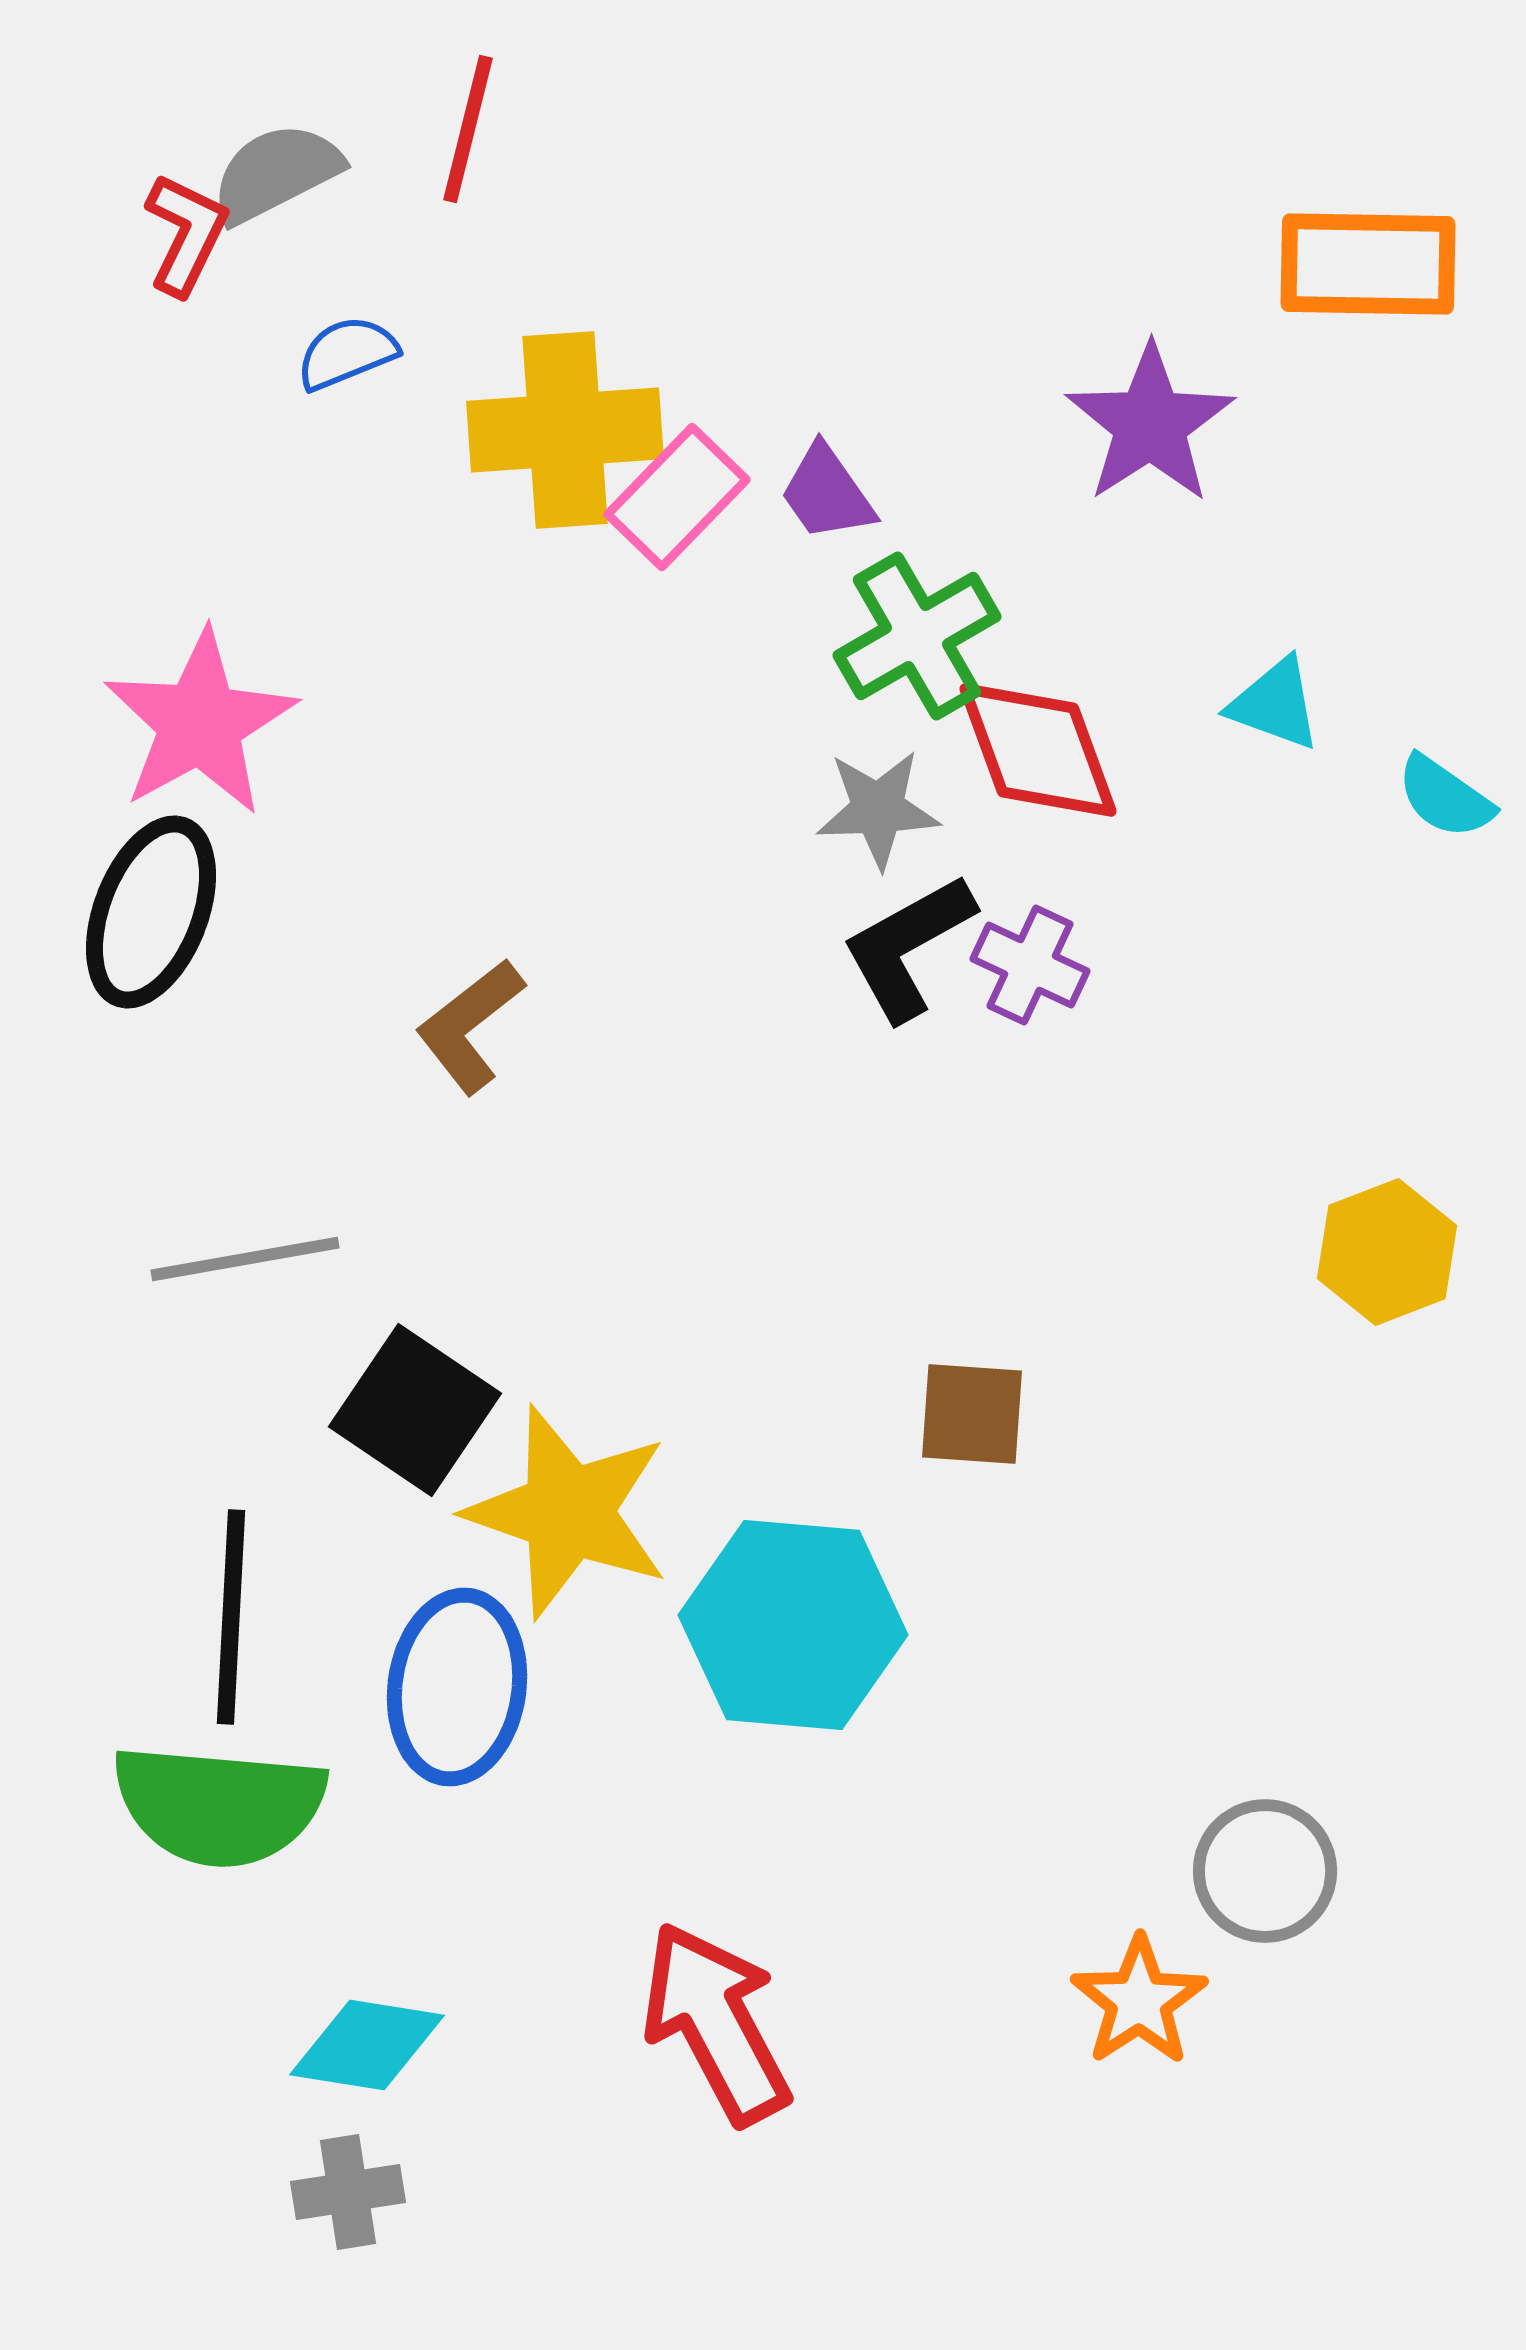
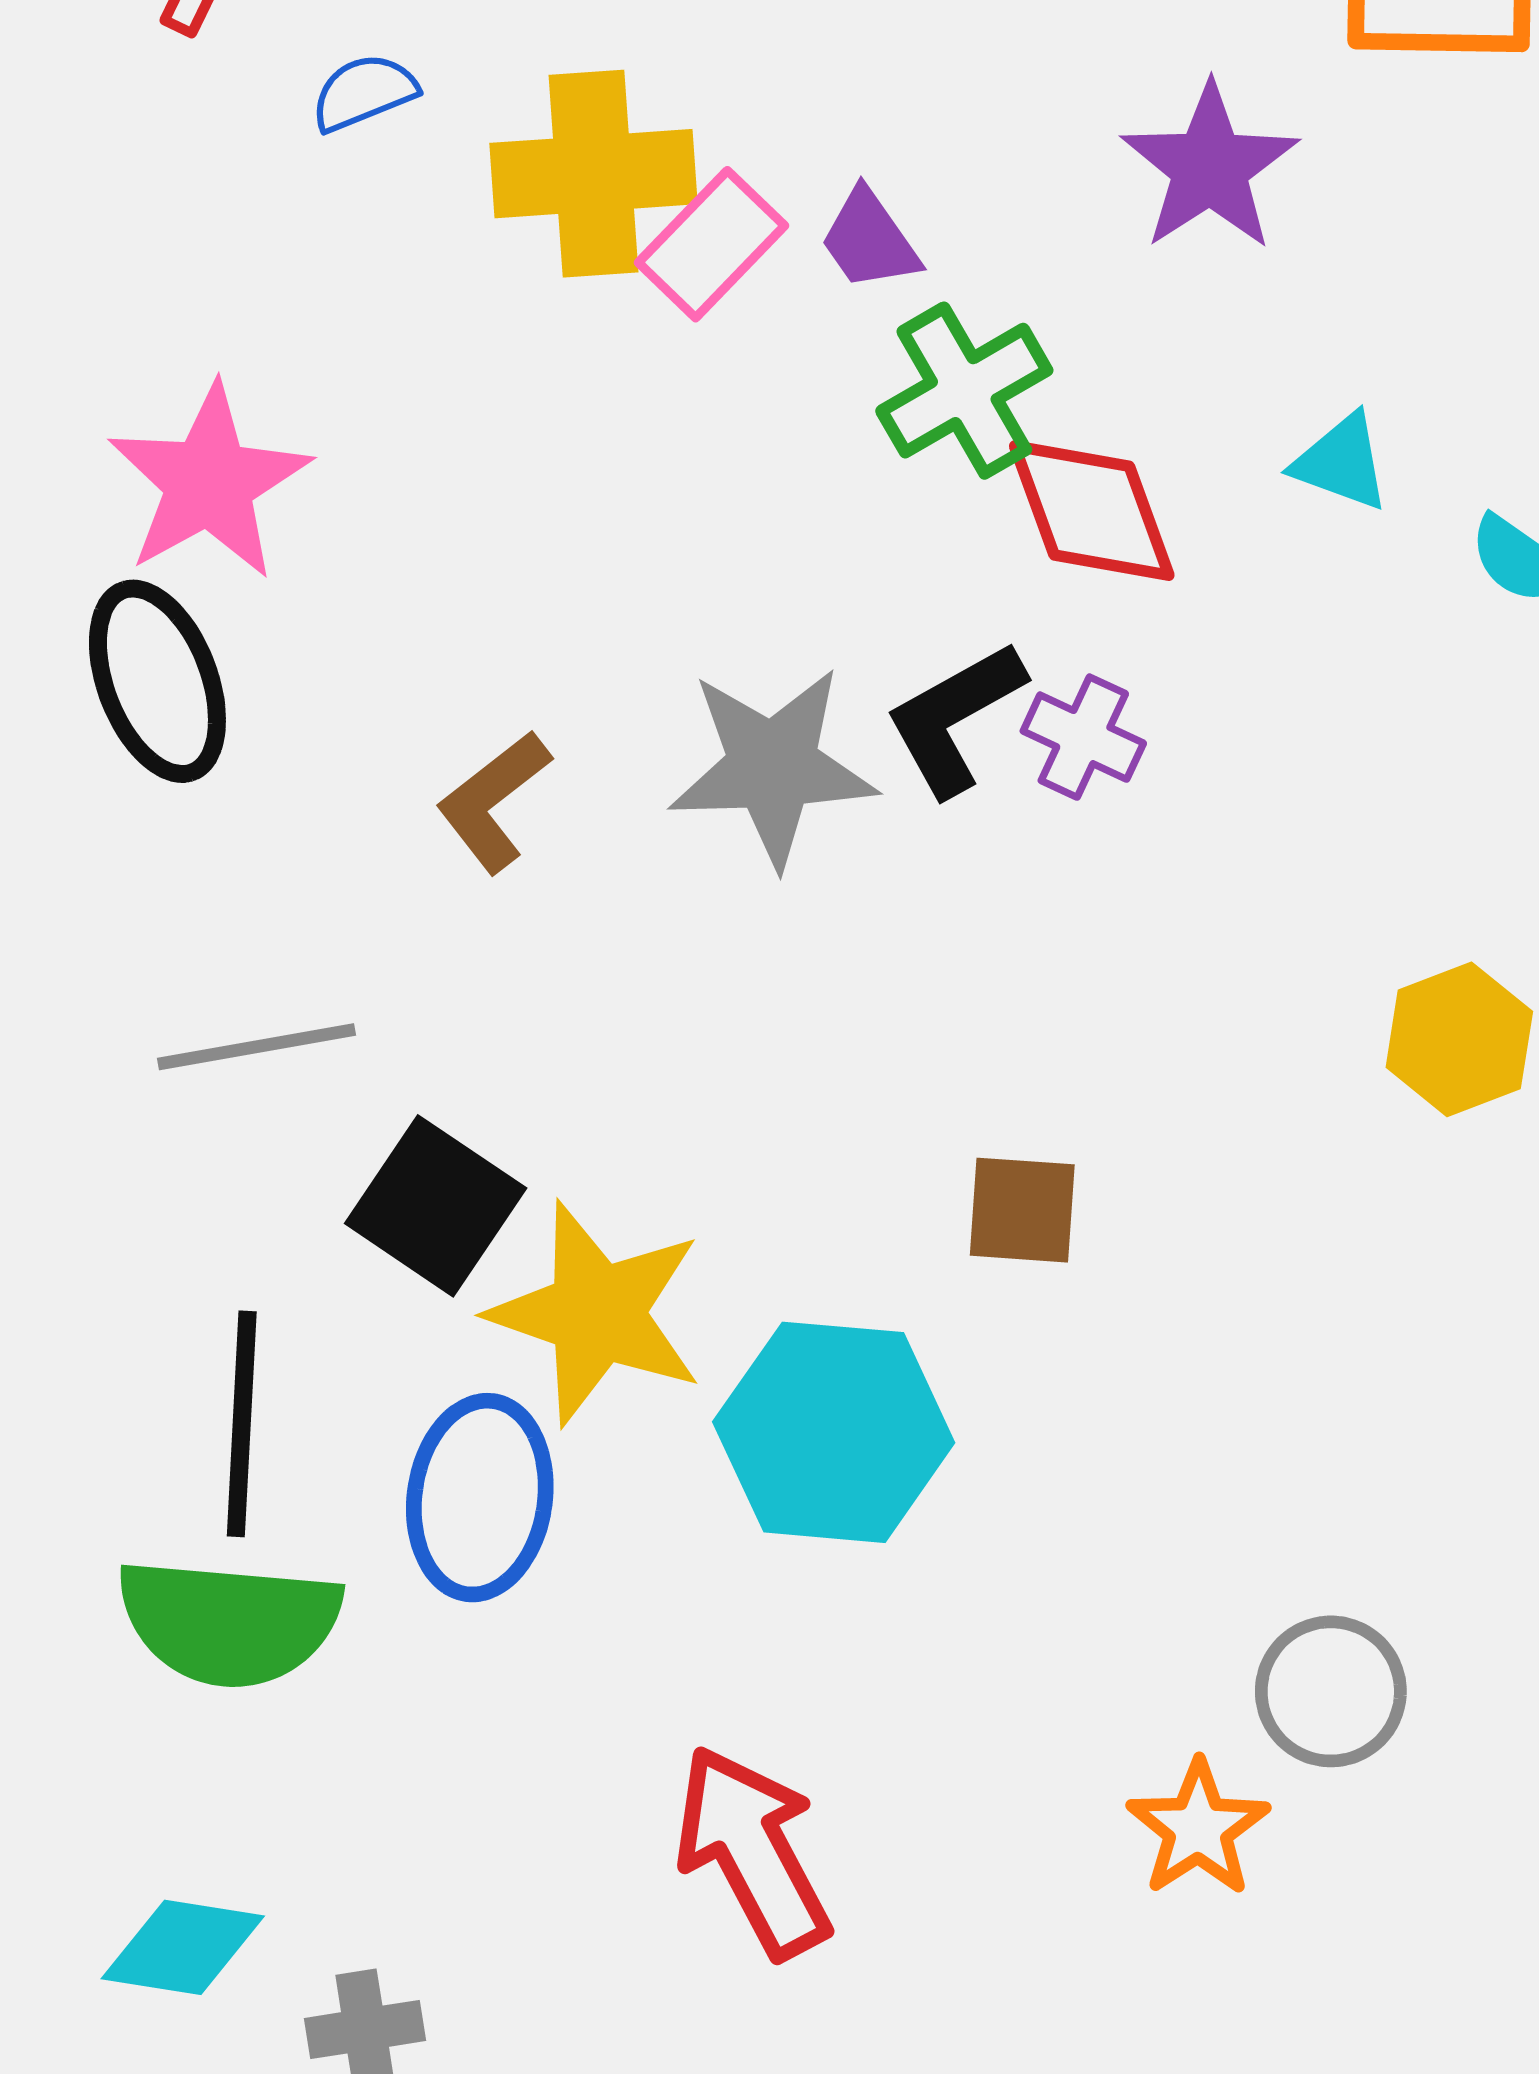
gray star: (878, 809) -> (773, 767), moved, size x1.6
black ellipse: (151, 912) -> (157, 681), turned -42
cyan diamond: (367, 2045) -> (183, 1947), moved

